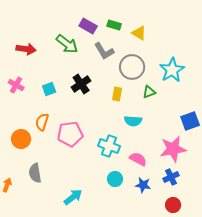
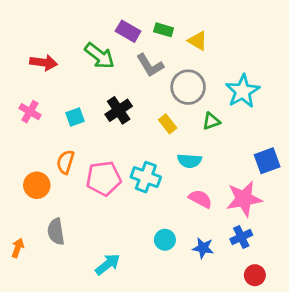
yellow rectangle: (117, 94) -> (168, 124), turned -48
cyan cross: (109, 146) -> (146, 177), moved
pink semicircle: (138, 159) -> (200, 199), moved
red circle: (173, 205) -> (255, 275), moved

